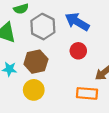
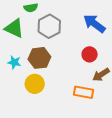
blue arrow: (77, 22) -> (94, 24), moved
red circle: (78, 51) -> (90, 54), moved

